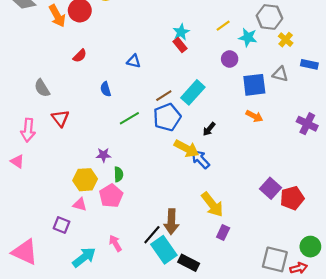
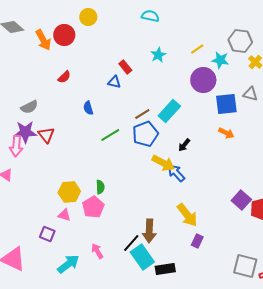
red rectangle: (180, 45) -> (125, 67), moved
purple circle: (230, 59) -> (203, 80), size x1.6
gray semicircle: (42, 88) -> (29, 107), turned -84
purple star: (103, 155) -> (25, 132), moved, size x1.6
black rectangle: (189, 263) -> (165, 269), turned -36

